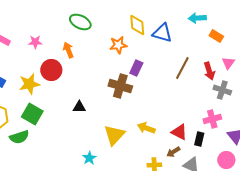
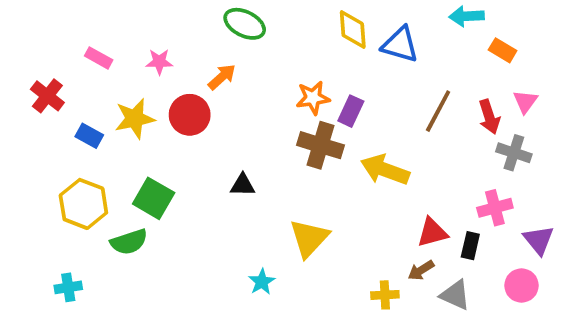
orange star: (118, 45) -> (313, 98), moved
orange arrow: (68, 50) -> (222, 77), turned 70
yellow star: (29, 84) -> (135, 119), moved
yellow arrow: (146, 128) -> (385, 170), moved, size x1.4
red triangle: (179, 132) -> (432, 232), turned -42

